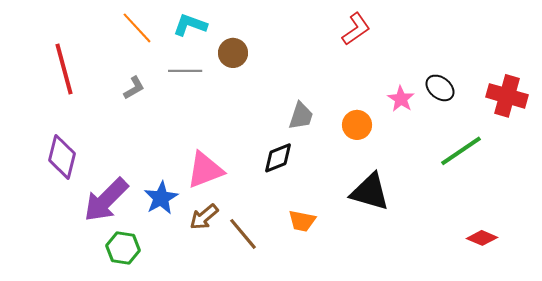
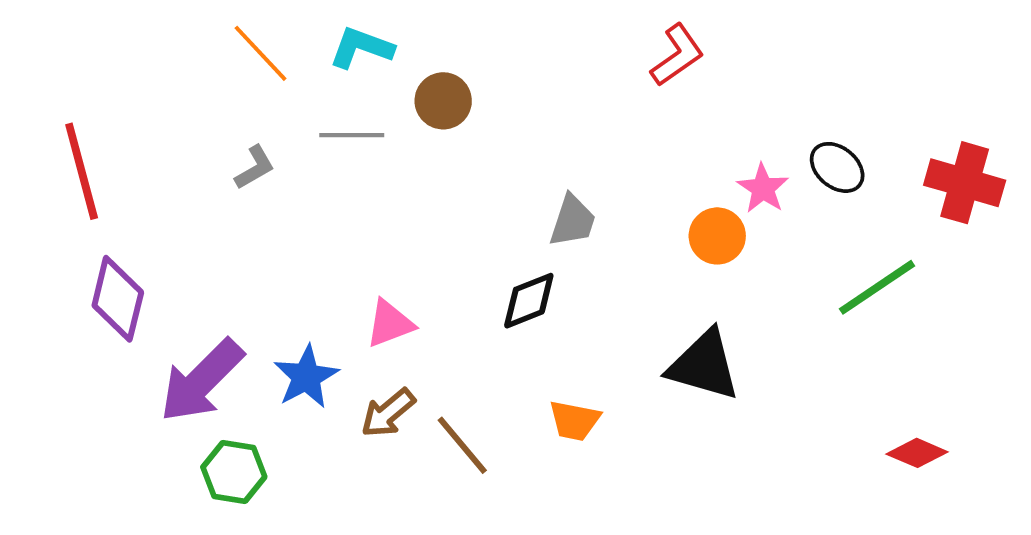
red line: (64, 69) -> (82, 171), moved
orange circle: (357, 125) -> (717, 236), moved
pink triangle: (205, 170) -> (390, 324), size x0.7

